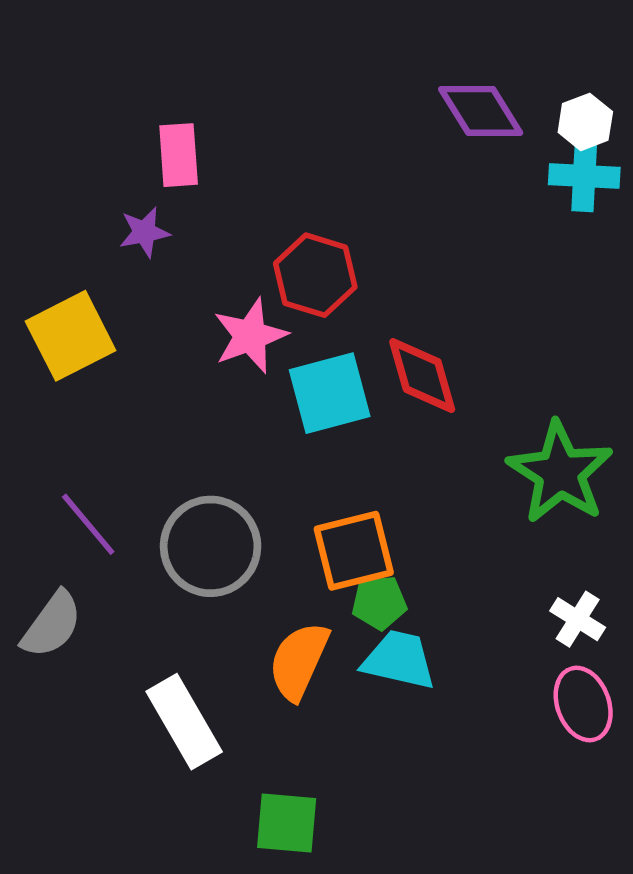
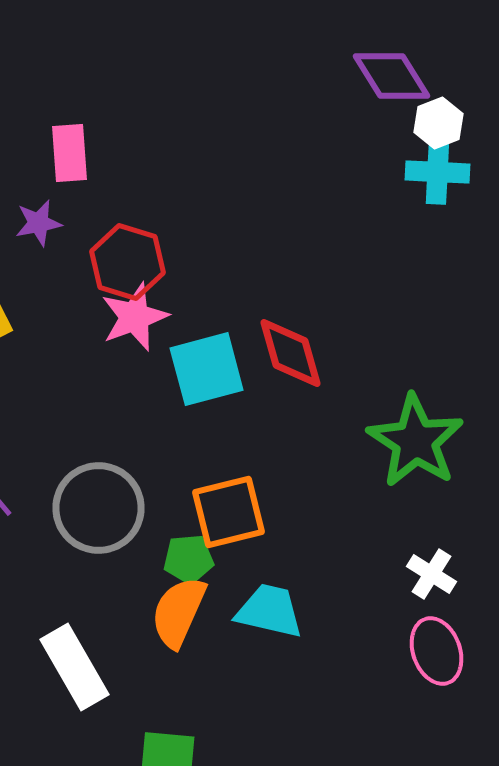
purple diamond: (481, 111) -> (392, 76), moved
red hexagon: (315, 275) -> (128, 262), moved
green pentagon: (379, 603) -> (188, 559), moved

